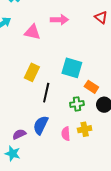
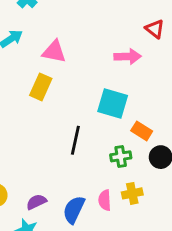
pink arrow: (59, 20) -> (128, 57), moved
yellow rectangle: (32, 72) -> (41, 87), moved
blue semicircle: (41, 125) -> (74, 210), moved

